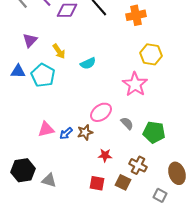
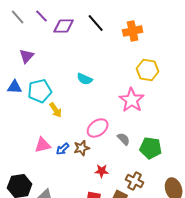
yellow arrow: (59, 51) -> (56, 110), moved
cyan semicircle: (88, 63) -> (85, 79), turned 49
cyan pentagon: (43, 75) -> (40, 91), turned 30

